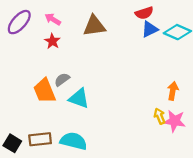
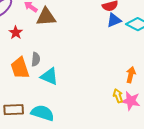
brown triangle: (94, 26) -> (46, 17), moved
red star: (52, 41) -> (16, 33), moved
gray semicircle: (62, 80) -> (36, 59), turned 128

